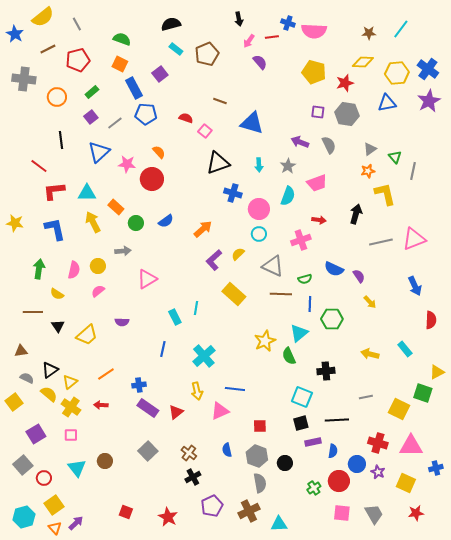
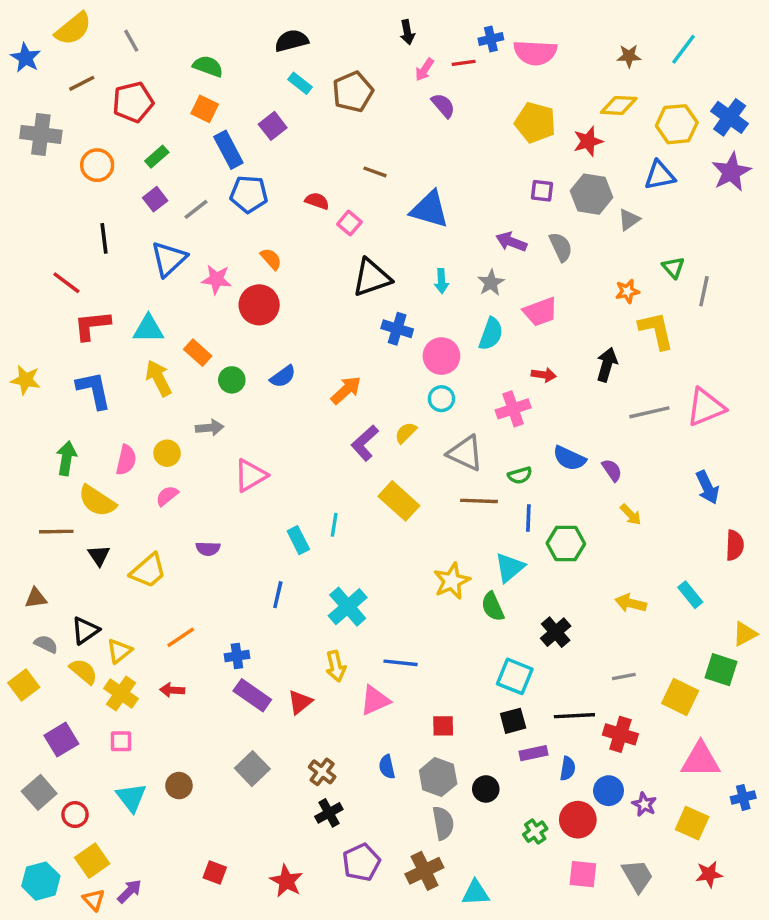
blue cross: (288, 23) -> (491, 39), turned -32
gray triangle: (370, 149) -> (629, 220), moved
yellow semicircle: (57, 294) -> (97, 501), size x1.6
black cross: (326, 371) -> (556, 632), turned -36
red cross: (378, 443) -> (620, 734), moved

